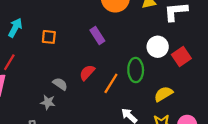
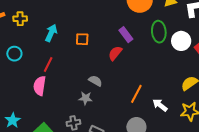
green ellipse: (136, 70) -> (159, 32), moved
red semicircle: (87, 73) -> (115, 53), moved
orange line: (111, 83) -> (136, 94), moved

